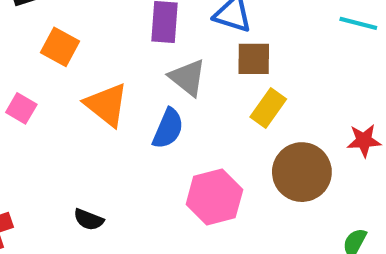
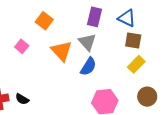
gray triangle: (188, 78) -> (87, 42), moved
brown circle: (302, 172) -> (147, 97), size x0.7
black semicircle: (89, 220) -> (22, 99), moved

